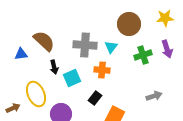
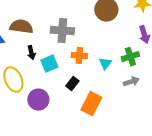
brown semicircle: (44, 41) -> (21, 27), turned -35
cyan triangle: (111, 47) -> (105, 64), moved
green cross: (143, 55) -> (130, 57), moved

